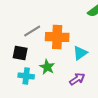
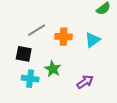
orange cross: (57, 37) -> (64, 37), size x0.7
cyan triangle: (80, 53) -> (93, 40), moved

